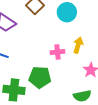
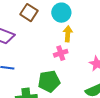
yellow arrow: (78, 45) -> (68, 34), moved

